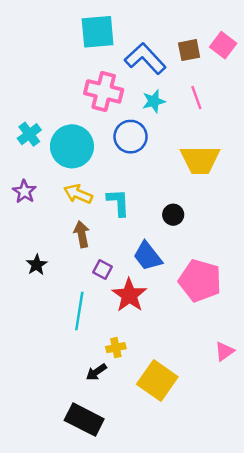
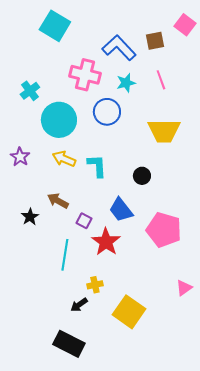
cyan square: (98, 32) -> (55, 26), moved, turned 36
pink square: (223, 45) -> (185, 25), moved
cyan cross: (29, 134) -> (30, 91), moved
brown arrow: (82, 234) -> (58, 201), moved, turned -50

